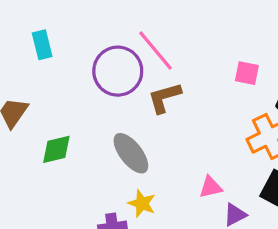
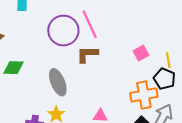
pink square: (247, 73) -> (141, 53), turned 35

